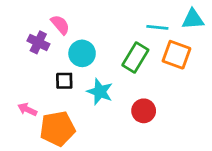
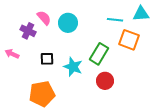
cyan circle: (82, 53) -> (68, 23), moved
green rectangle: (135, 57) -> (99, 54), moved
pink arrow: (27, 109) -> (12, 54), moved

